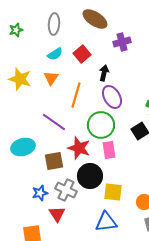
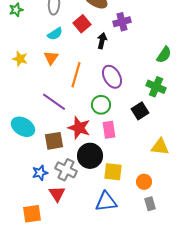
red square: (82, 54) -> (82, 24), moved
black arrow: (104, 73) -> (102, 41), moved
yellow star: (20, 79) -> (20, 59), size x0.7
green circle: (101, 125) -> (101, 105), size x0.7
cyan ellipse: (23, 147) -> (23, 127), turned 45

